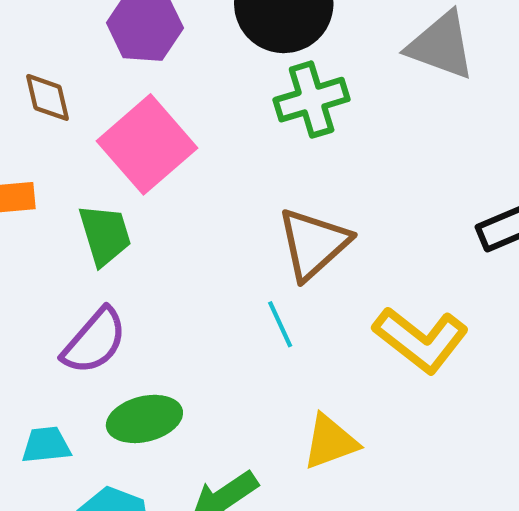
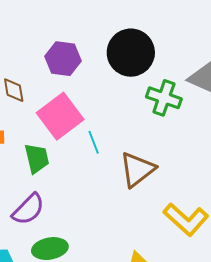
green cross: (312, 100) -> (164, 98), moved, turned 32
cyan line: (280, 324) -> (94, 142), moved

